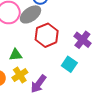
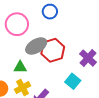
gray ellipse: (30, 14) -> (36, 46), moved

